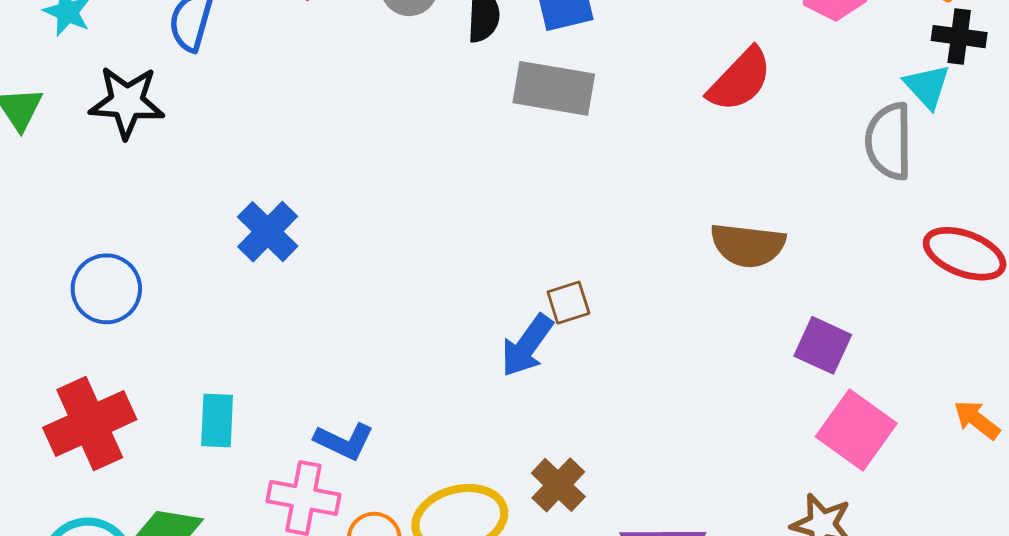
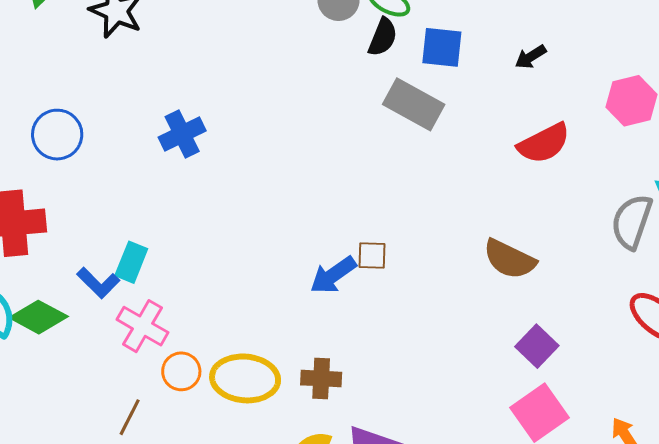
cyan rectangle: (217, 421) -> (131, 262), moved
blue L-shape: (344, 441) -> (98, 283), moved
brown cross: (558, 485) -> (321, 379), turned 30

